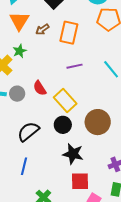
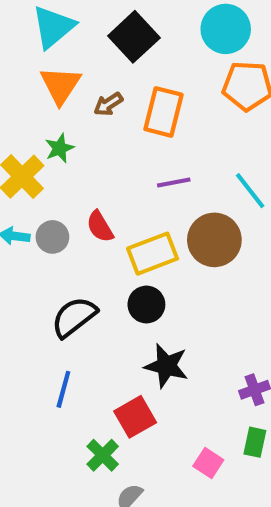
yellow rectangle: (65, 100) -> (153, 254), turned -70
brown circle: (98, 122) -> (214, 240), moved
red square: (80, 181) -> (135, 417), moved, turned -30

